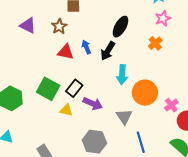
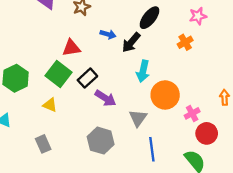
blue arrow: (86, 47) -> (108, 34), turned 120
red triangle: (66, 52) -> (71, 48), moved, turned -30
yellow triangle: (66, 110) -> (50, 105), moved

